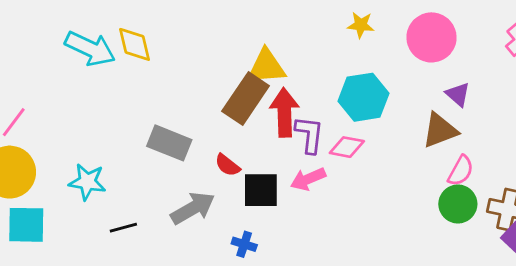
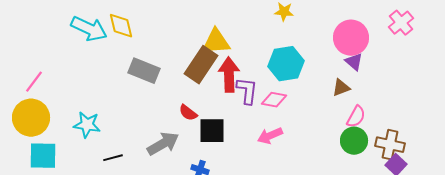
pink circle: (432, 37) -> (351, 38), moved
brown triangle: (440, 130) -> (341, 88), size x0.7
gray rectangle: (169, 143) -> (144, 71), moved
pink arrow: (308, 179) -> (270, 136), moved

